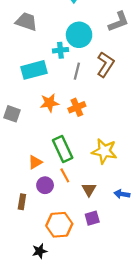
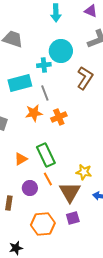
gray line: (77, 71) -> (45, 93), moved, turned -35
yellow star: (104, 151) -> (84, 172), moved, size x0.7
orange triangle: (35, 162) -> (21, 159), moved
brown triangle: (89, 190) -> (70, 192), size x1.6
black star: (40, 251) -> (16, 248), moved

